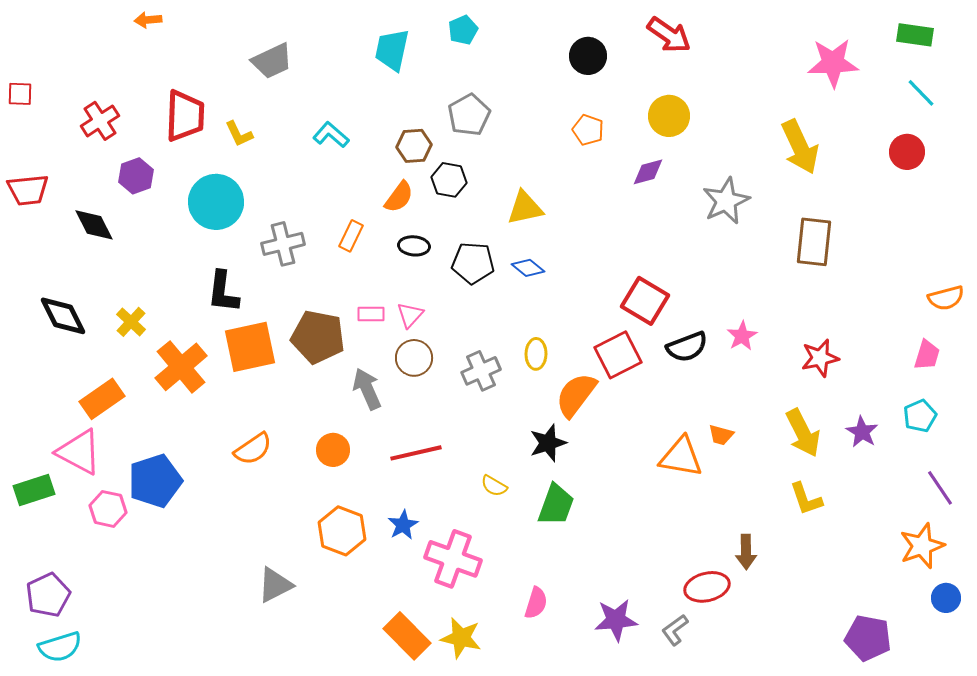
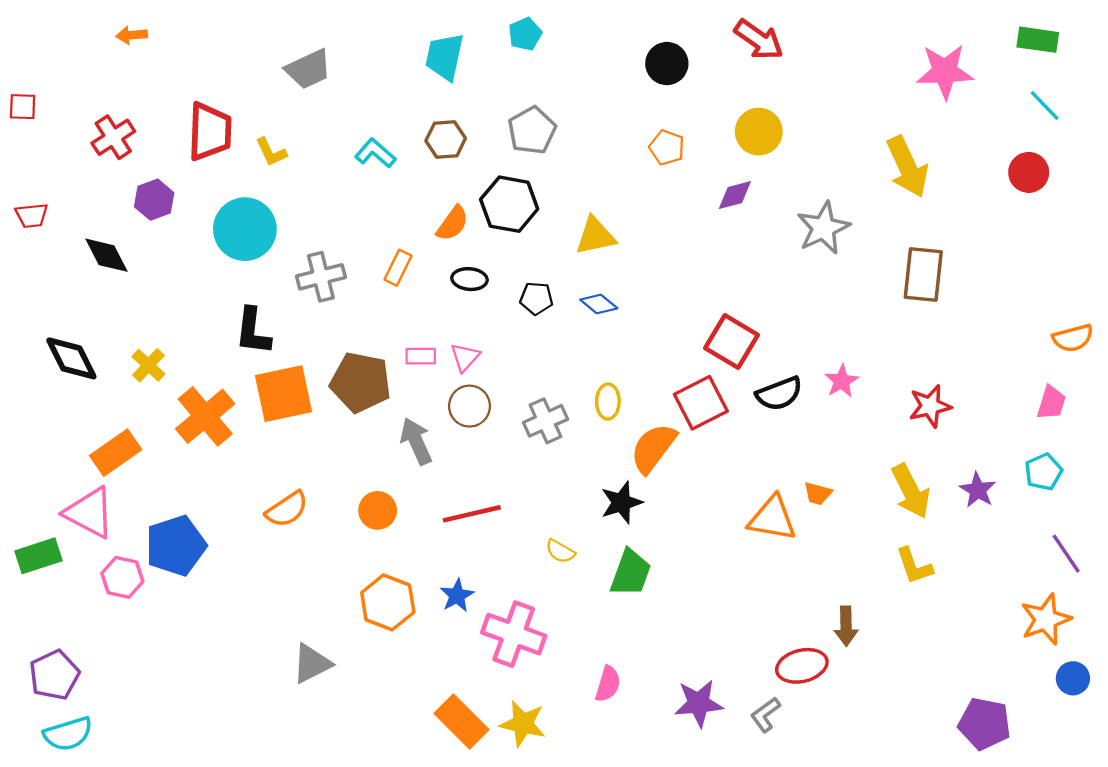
orange arrow: (148, 20) -> (131, 35), moved
brown hexagon: (414, 146) -> (446, 140), moved
black hexagon: (449, 180) -> (509, 204), size x1.4
red trapezoid: (28, 190) -> (32, 216), size x0.7
black pentagon: (473, 263) -> (536, 298), size x0.7

